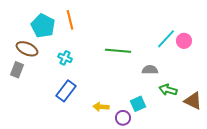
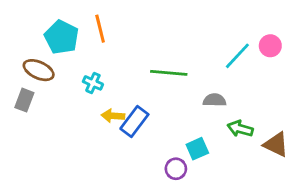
pink circle: (184, 41) -> (270, 46), moved
blue rectangle: (66, 91) -> (134, 122), moved
yellow arrow: (101, 107) -> (113, 116), moved

